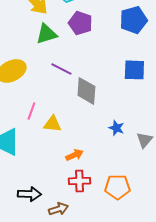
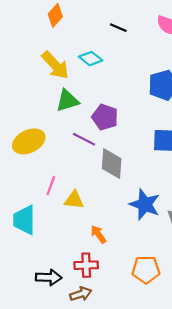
purple pentagon: (80, 23) -> (105, 117), moved
blue star: (116, 128) -> (145, 204), size x1.8
orange arrow: (74, 155) -> (98, 234), turned -102
red cross: (79, 181) -> (86, 265), moved

